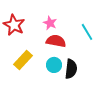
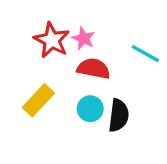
red star: (14, 25) -> (52, 40), moved
cyan line: (87, 32) -> (145, 54), turned -30

